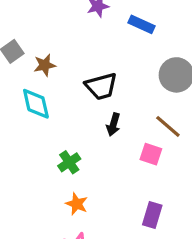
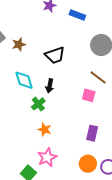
cyan diamond: (36, 104) -> (24, 80), moved
black arrow: (113, 124) -> (50, 86), moved

